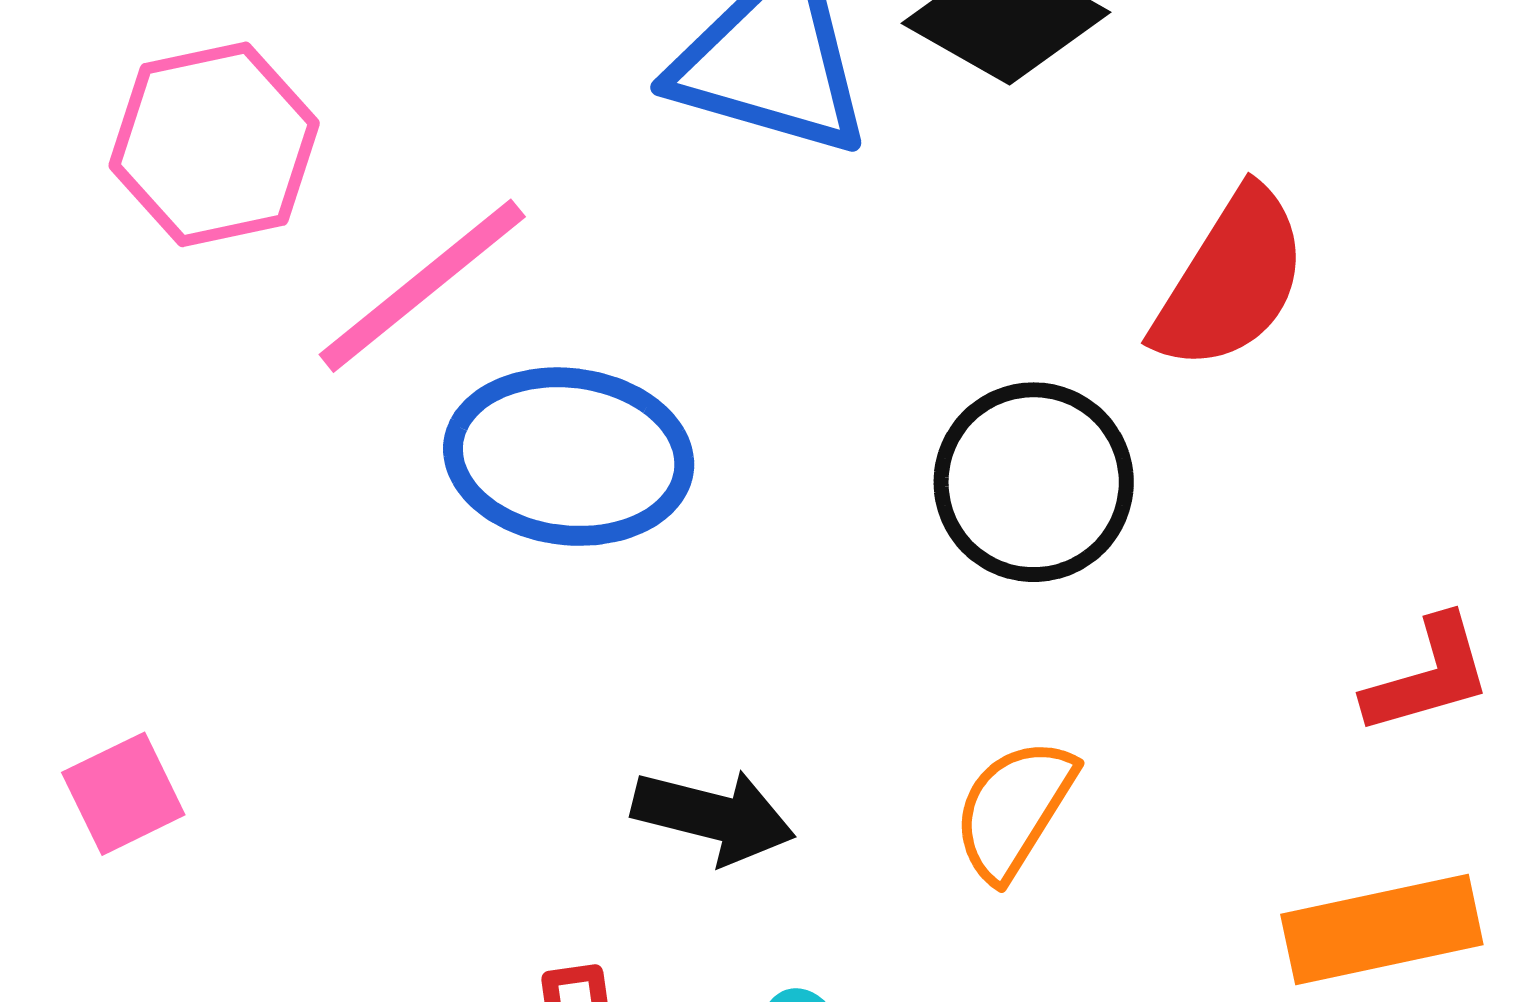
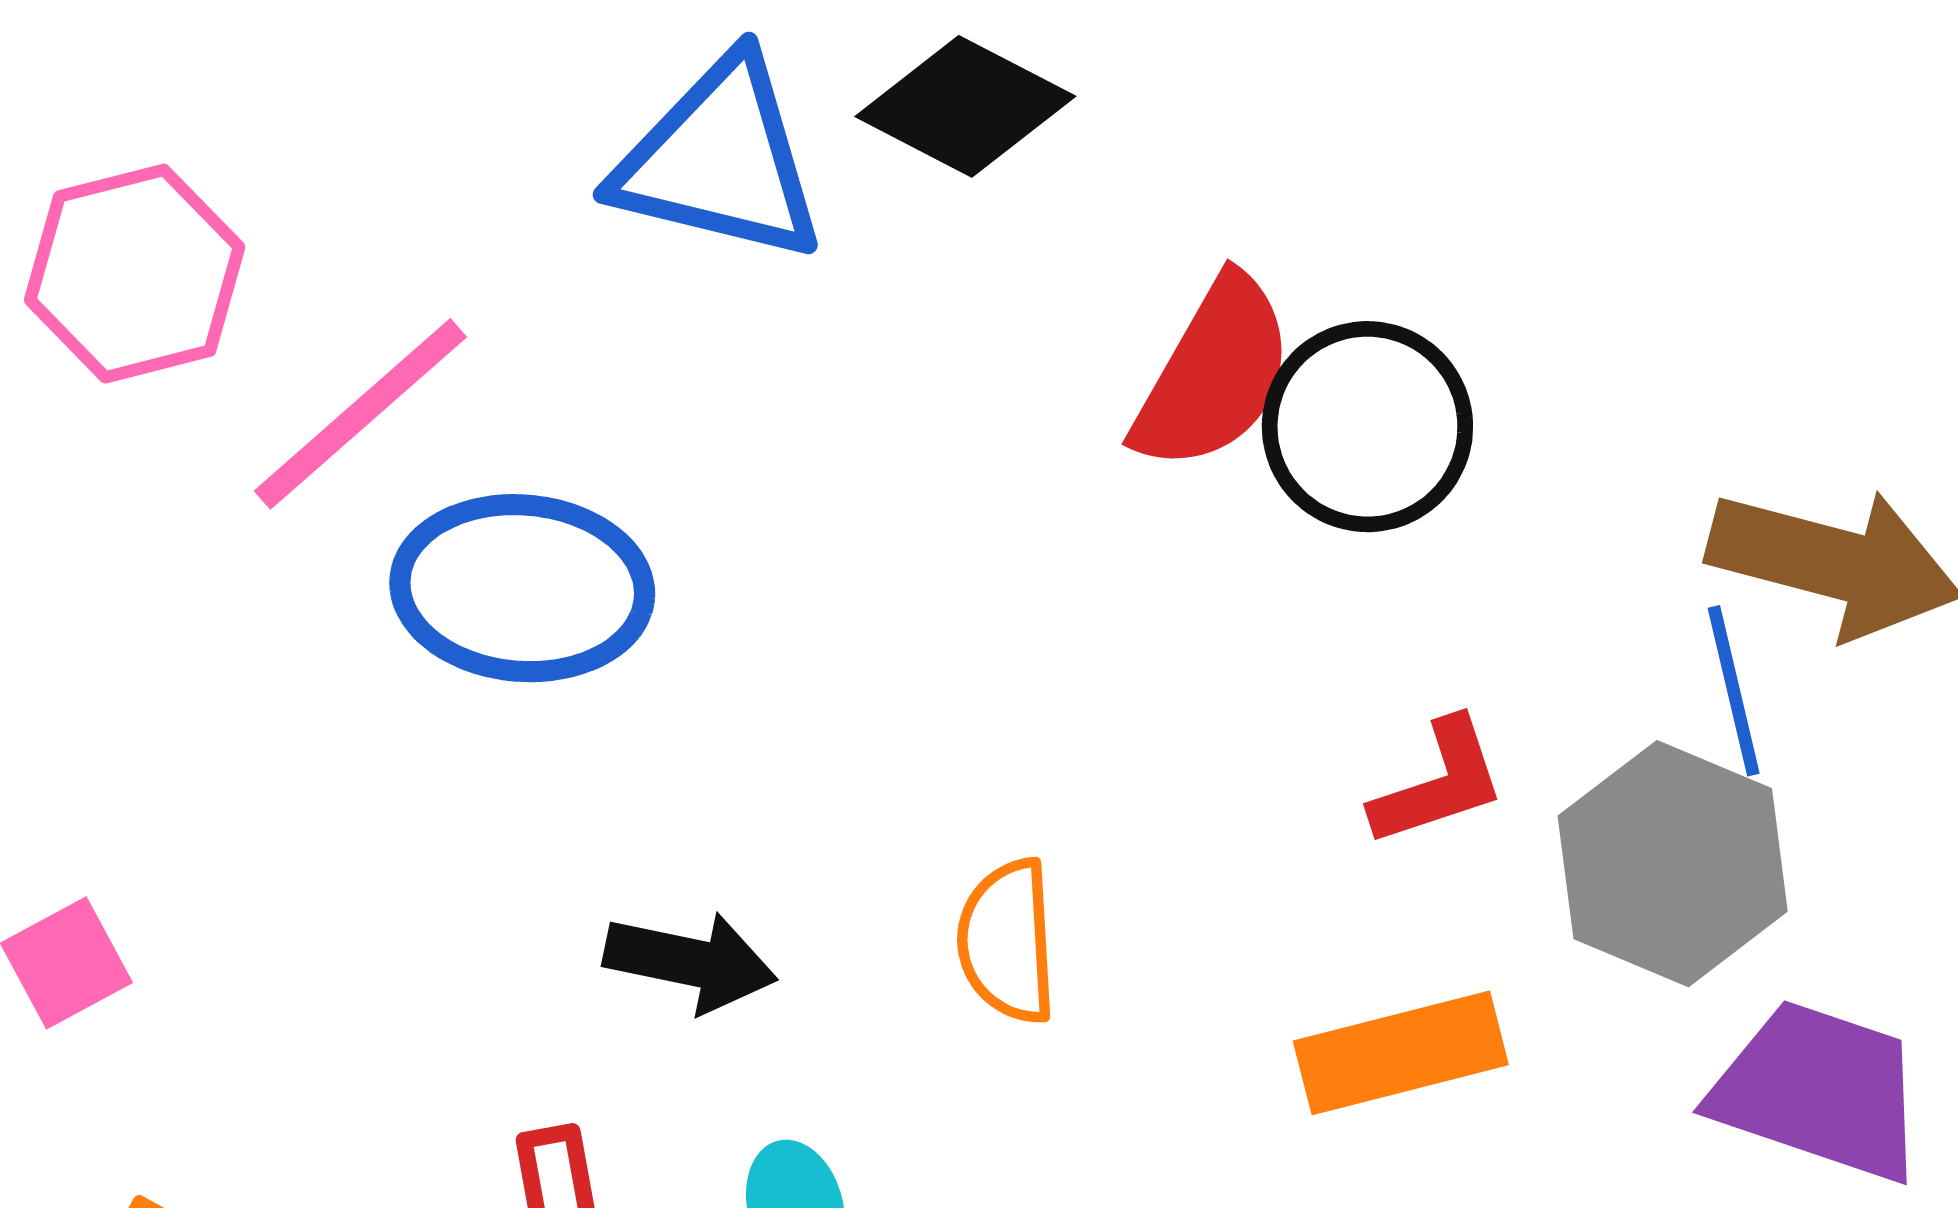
black circle: (1034, 482) -> (1367, 427), moved
orange semicircle: (1014, 809) -> (1007, 941), turned -33

